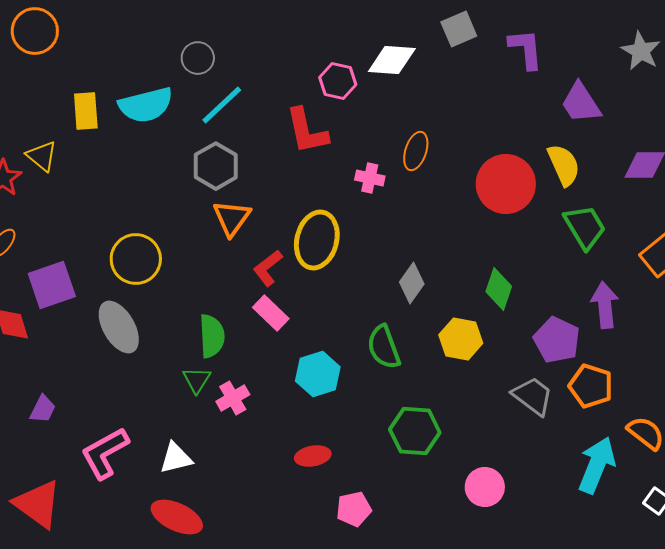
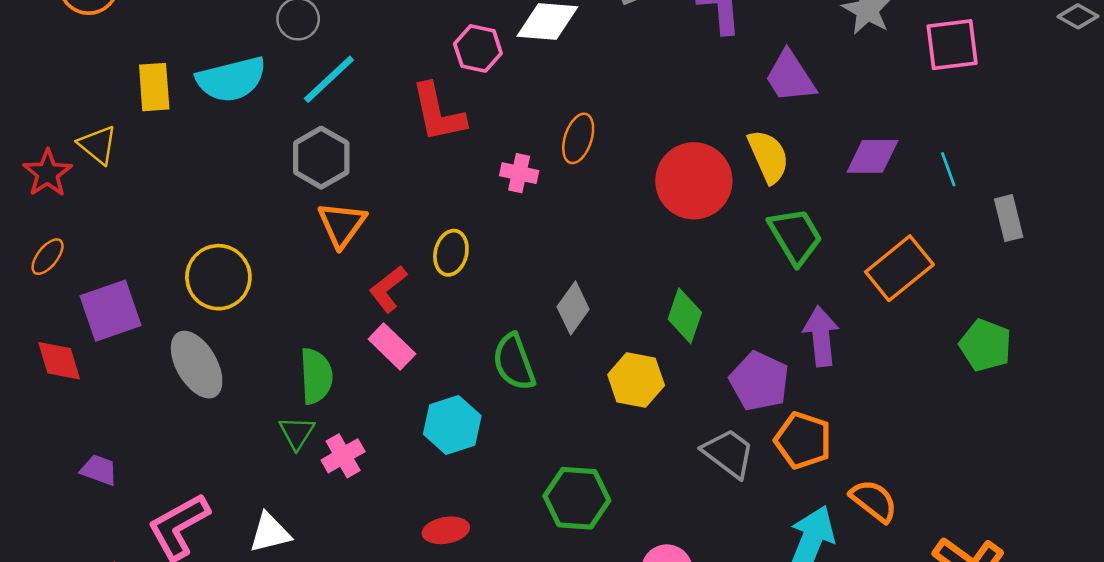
yellow ellipse: (317, 240) -> (451, 253), size x0.6
green semicircle: (384, 347) -> (514, 362), moved
purple trapezoid: (43, 409) -> (99, 470), turned -96

